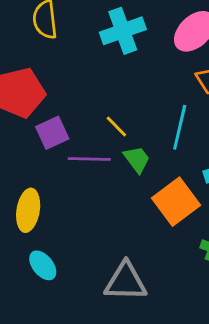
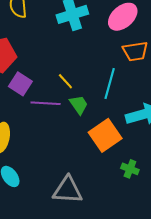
purple square: (52, 133) -> (20, 84), turned -35

